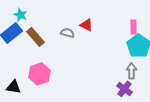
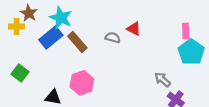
cyan star: (20, 15) -> (61, 18), size x1.5
gray arrow: (131, 71) -> (162, 80), moved, turned -49

